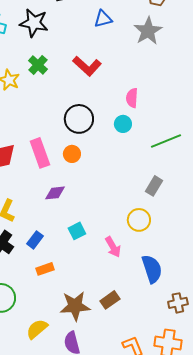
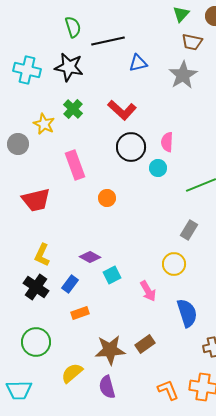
black circle: (79, 119) -> (131, 147), moved
pink rectangle: (40, 153) -> (75, 165), moved
purple diamond: (55, 193) -> (90, 257), moved, turned 35

